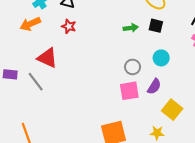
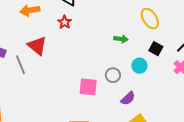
black square: (156, 26) -> (156, 49), moved
cyan circle: (161, 58) -> (139, 66), moved
pink square: (129, 91) -> (88, 87), moved

